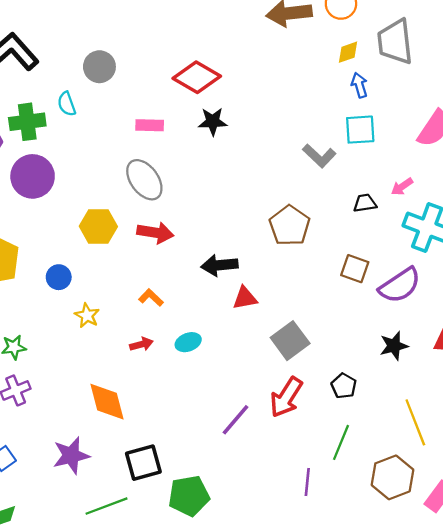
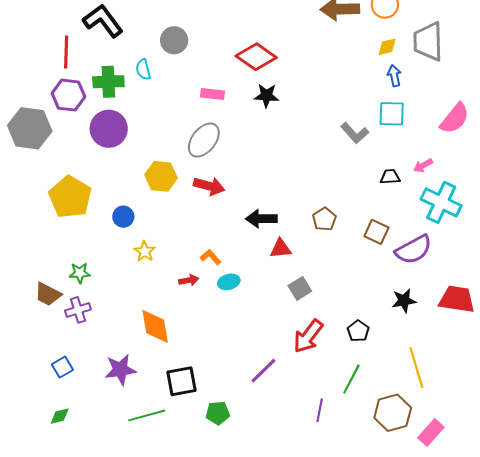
gray ellipse: (144, 180) -> (204, 140), turned 69
brown pentagon: (290, 226) -> (324, 219), moved, size x0.7
orange L-shape: (151, 298) -> (211, 257), moved
gray square: (290, 341) -> (300, 288), moved, size x0.7
purple line: (236, 420) -> (263, 371), moved
green pentagon: (189, 496) -> (218, 413), size x0.7

